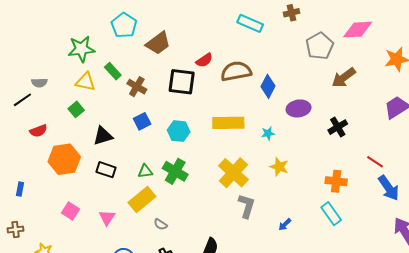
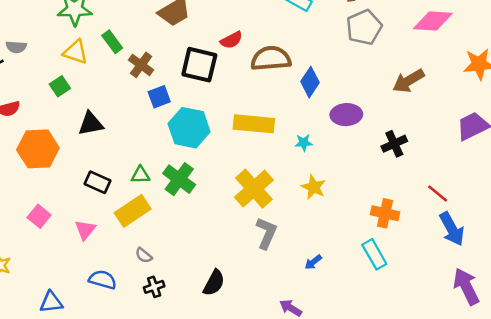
gray pentagon: (320, 46) -> (364, 27), moved
blue square: (142, 121) -> (159, 97), moved
cyan hexagon: (179, 131) -> (189, 128), size x1.4
black rectangle: (106, 170) -> (97, 182), moved
gray semicircle: (161, 224) -> (144, 255), moved

